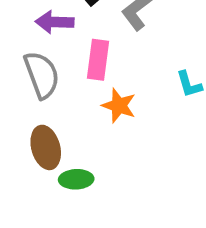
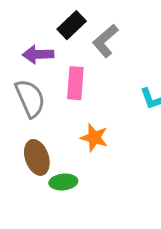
orange star: (119, 106) -> (94, 138), moved

